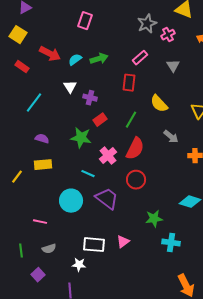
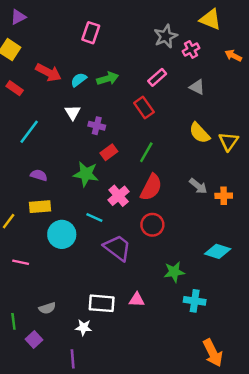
gray triangle: (173, 66) -> (197, 87), turned -32
red rectangle: (129, 83) -> (144, 108), turned -42
yellow semicircle: (159, 104) -> (199, 133), moved
gray arrow: (171, 137) -> (198, 186), moved
cyan circle: (71, 201) -> (62, 234), moved
pink line: (40, 222) -> (21, 262), moved
pink triangle: (123, 242) -> (137, 300), turned 40
green line: (21, 251) -> (13, 321), moved

